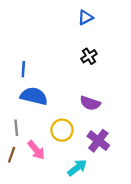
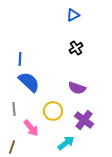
blue semicircle: (34, 96) -> (29, 82), turned 30
brown line: (12, 155) -> (12, 147), moved

